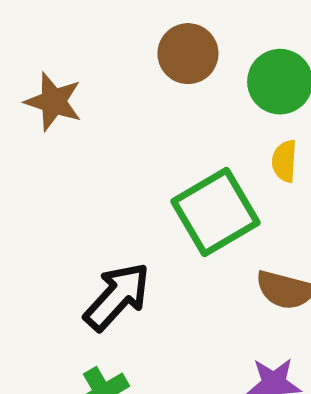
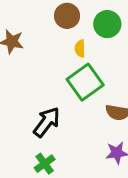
yellow semicircle: (284, 161) -> (80, 49), moved

